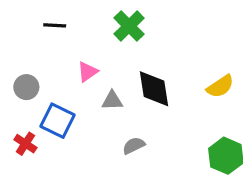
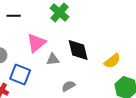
pink triangle: (88, 72) -> (36, 43), size x1.5
yellow semicircle: (220, 86) -> (112, 61), moved

